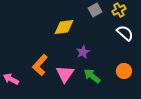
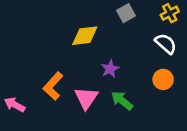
yellow cross: (119, 10) -> (170, 13), moved
orange circle: (124, 71) -> (163, 79), moved

